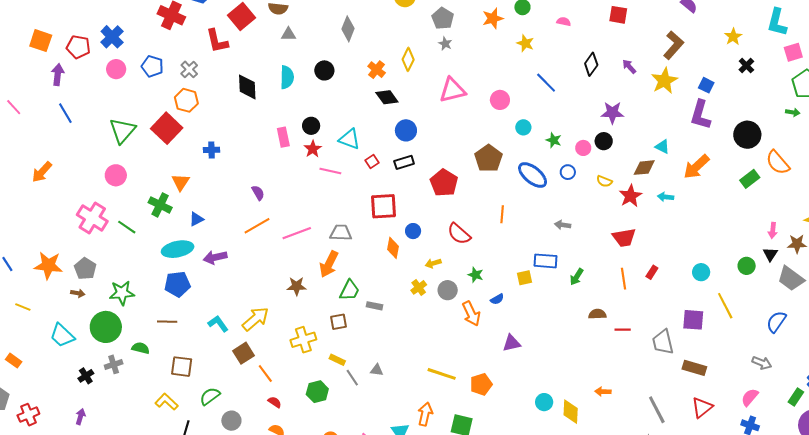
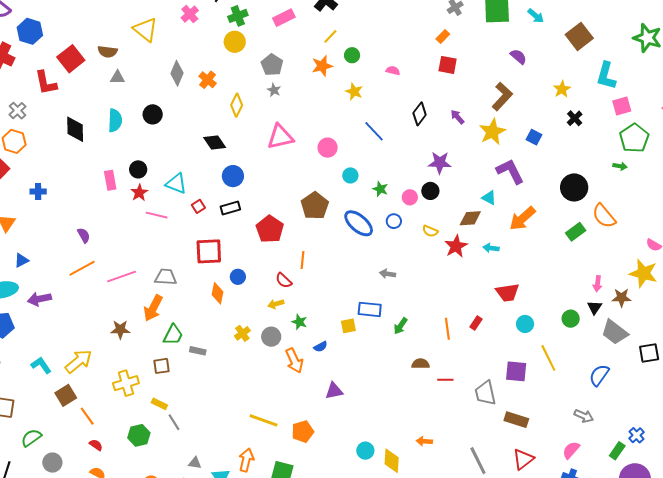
orange cross: (377, 70) -> (208, 80), moved
purple L-shape: (700, 115) -> (510, 171), moved, turned 136
orange line: (502, 214) -> (302, 260), moved
red semicircle: (459, 234) -> (284, 280), size x0.7
red trapezoid: (624, 238) -> (507, 292), moved
yellow arrow: (433, 263) -> (276, 304), moved
gray triangle: (377, 370) -> (195, 463), moved

